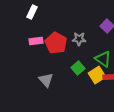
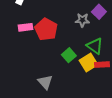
gray star: (79, 39) -> (82, 20), moved
gray triangle: (46, 80) -> (45, 82), moved

